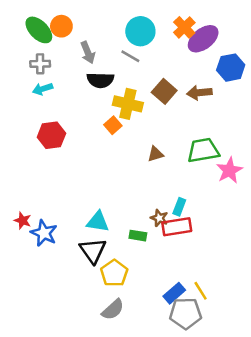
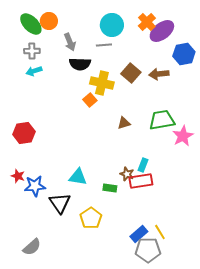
gray line: (130, 56) -> (104, 45), turned -35
red hexagon: (51, 135) -> (24, 133), moved
blue star: (44, 233) -> (35, 186), turned -30
black triangle: (93, 251) -> (60, 203), moved
gray semicircle: (113, 310) -> (32, 247), moved

